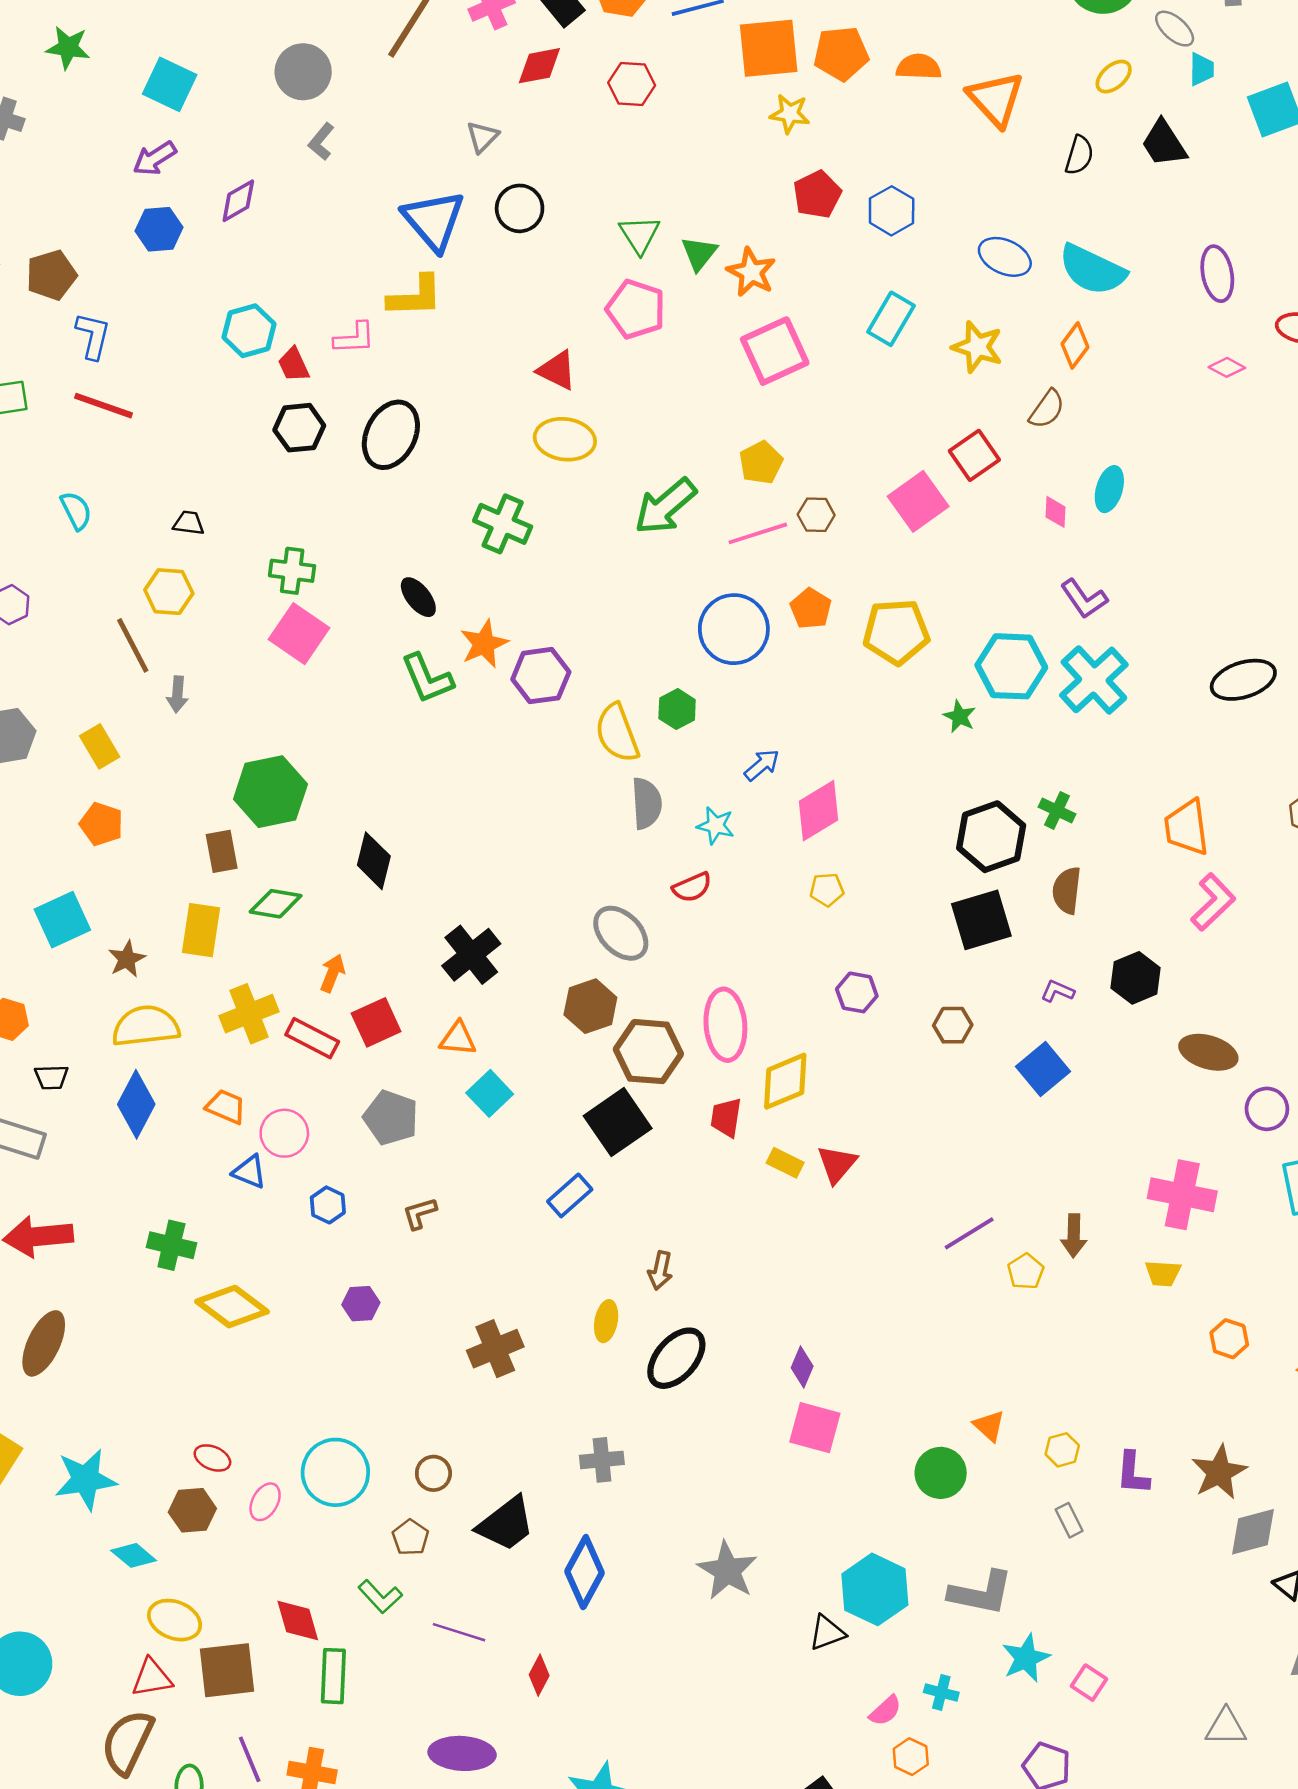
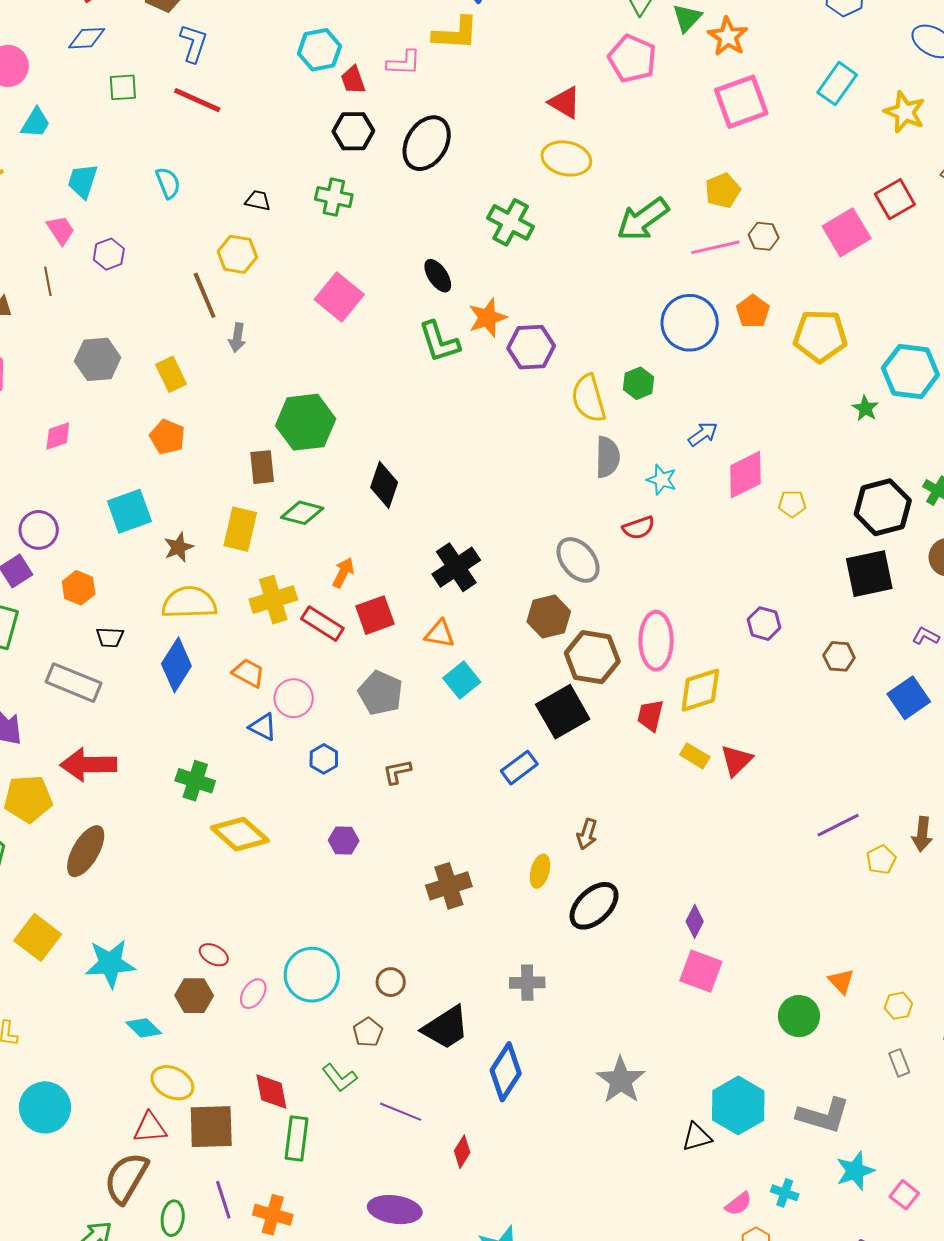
green cross: (292, 571) -> (334, 197), moved
yellow pentagon: (827, 890) -> (792, 504), moved

